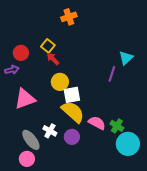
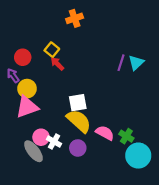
purple arrow: (12, 70) -> (13, 76), turned -112
purple line: (112, 74) -> (121, 63), moved
yellow circle: (60, 82) -> (27, 89), moved
pink circle: (27, 159) -> (41, 137), moved

